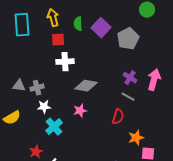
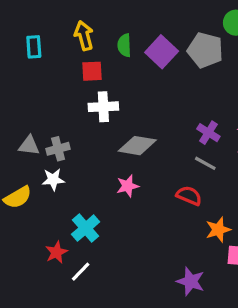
cyan rectangle: (22, 25) -> (34, 47), size x0.6
gray pentagon: (128, 39) -> (205, 50), moved, turned -30
white star: (44, 107) -> (53, 180), moved
red semicircle: (118, 117) -> (189, 196), turned -84
cyan cross: (54, 127) -> (86, 228), moved

